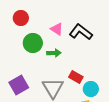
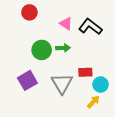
green circle: (33, 43) -> (42, 50), moved
red rectangle: (76, 77) -> (85, 72), turned -32

